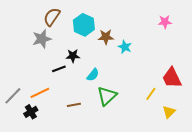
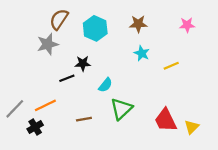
brown star: (106, 37) -> (138, 24), moved
red trapezoid: (172, 78) -> (166, 120), moved
yellow line: (151, 94) -> (171, 66), moved, turned 32

